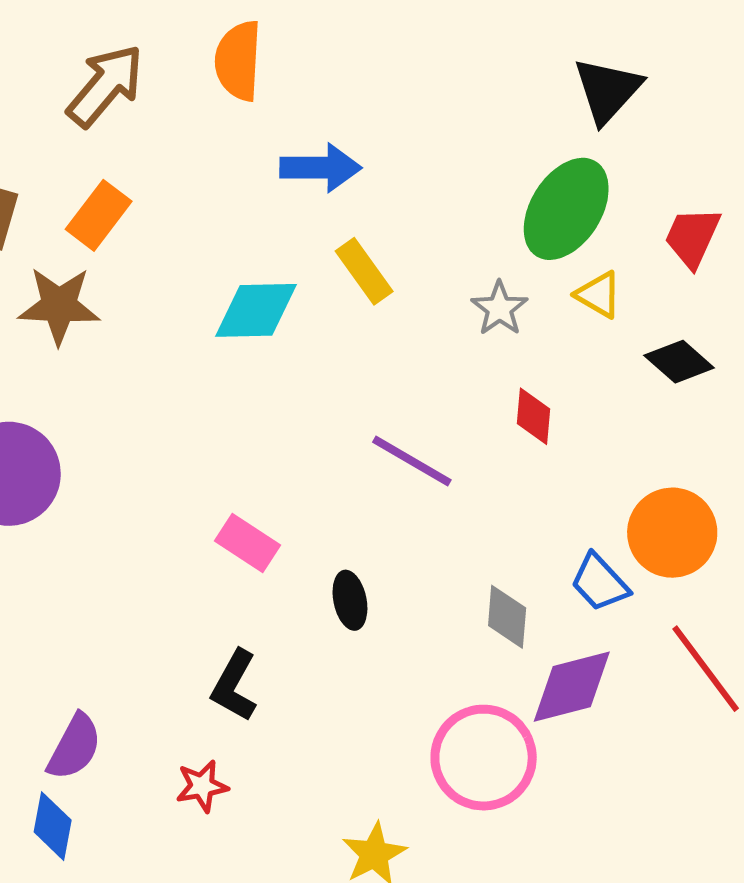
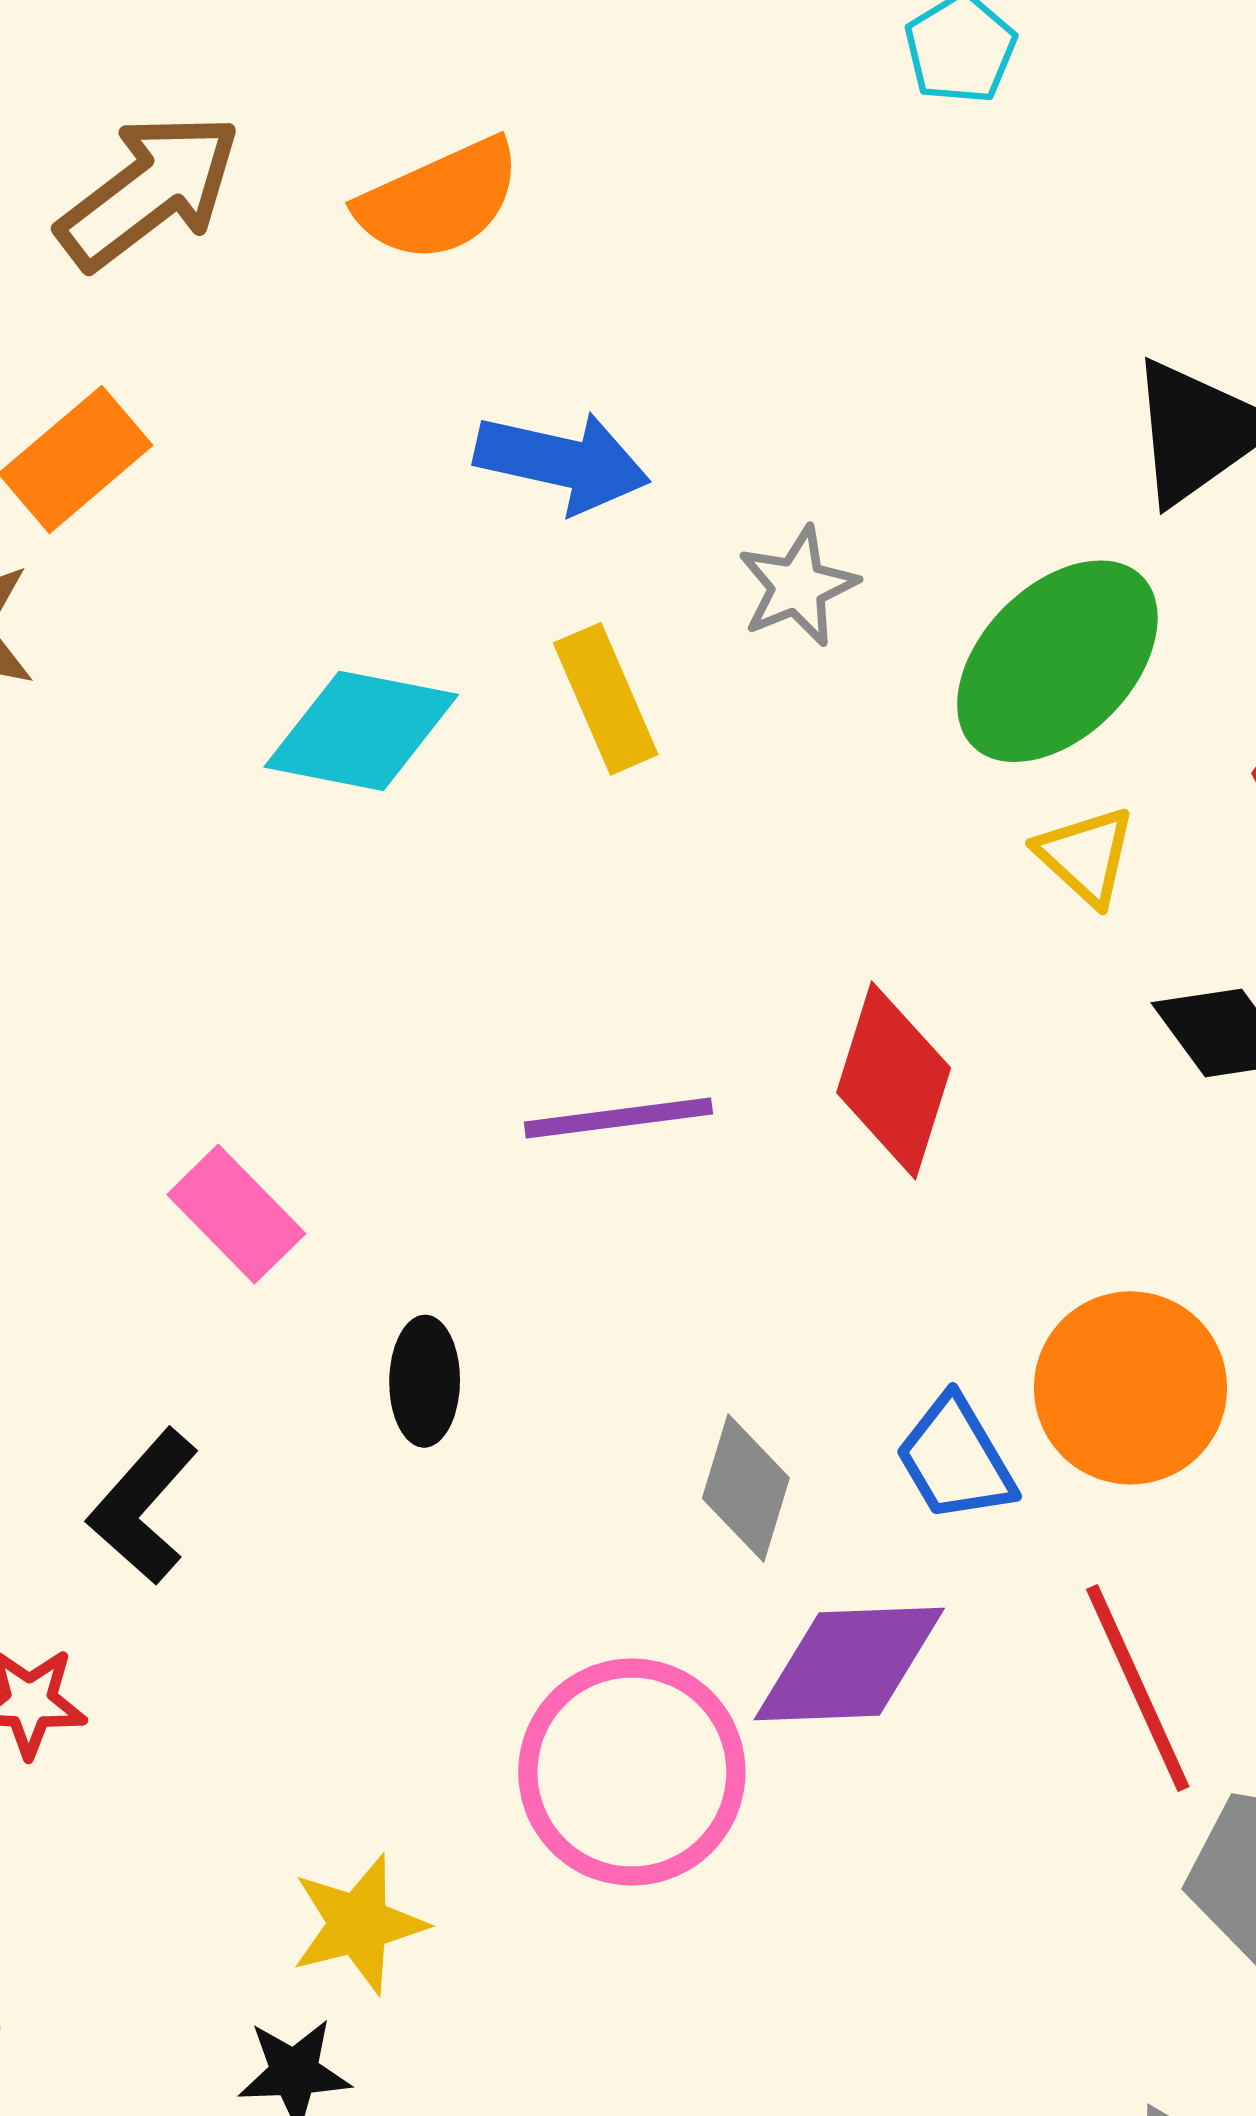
orange semicircle: (238, 61) -> (439, 200), turned -130
gray star: (499, 308) -> (798, 586), moved
red diamond: (533, 416) -> (894, 1080), size x1.5
purple line: (412, 461) -> (618, 1118), turned -50

